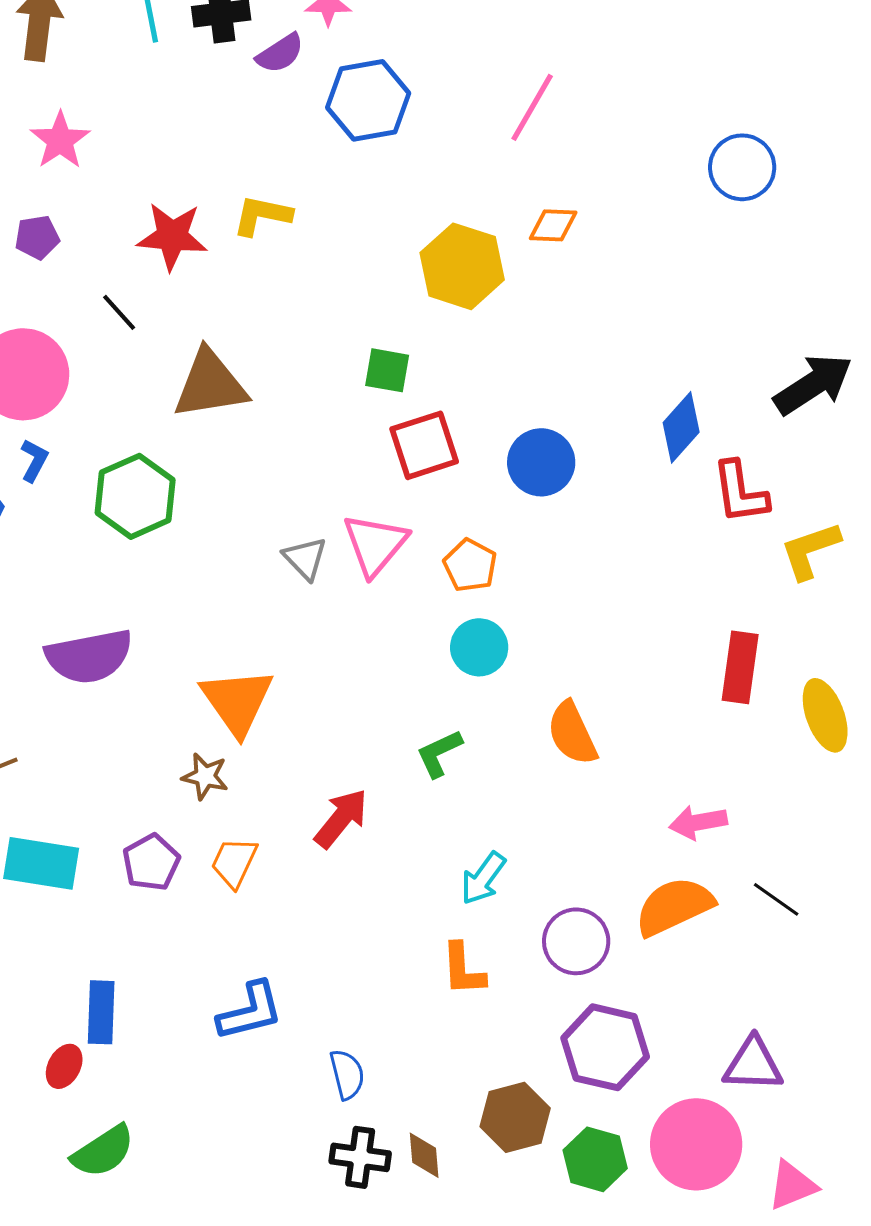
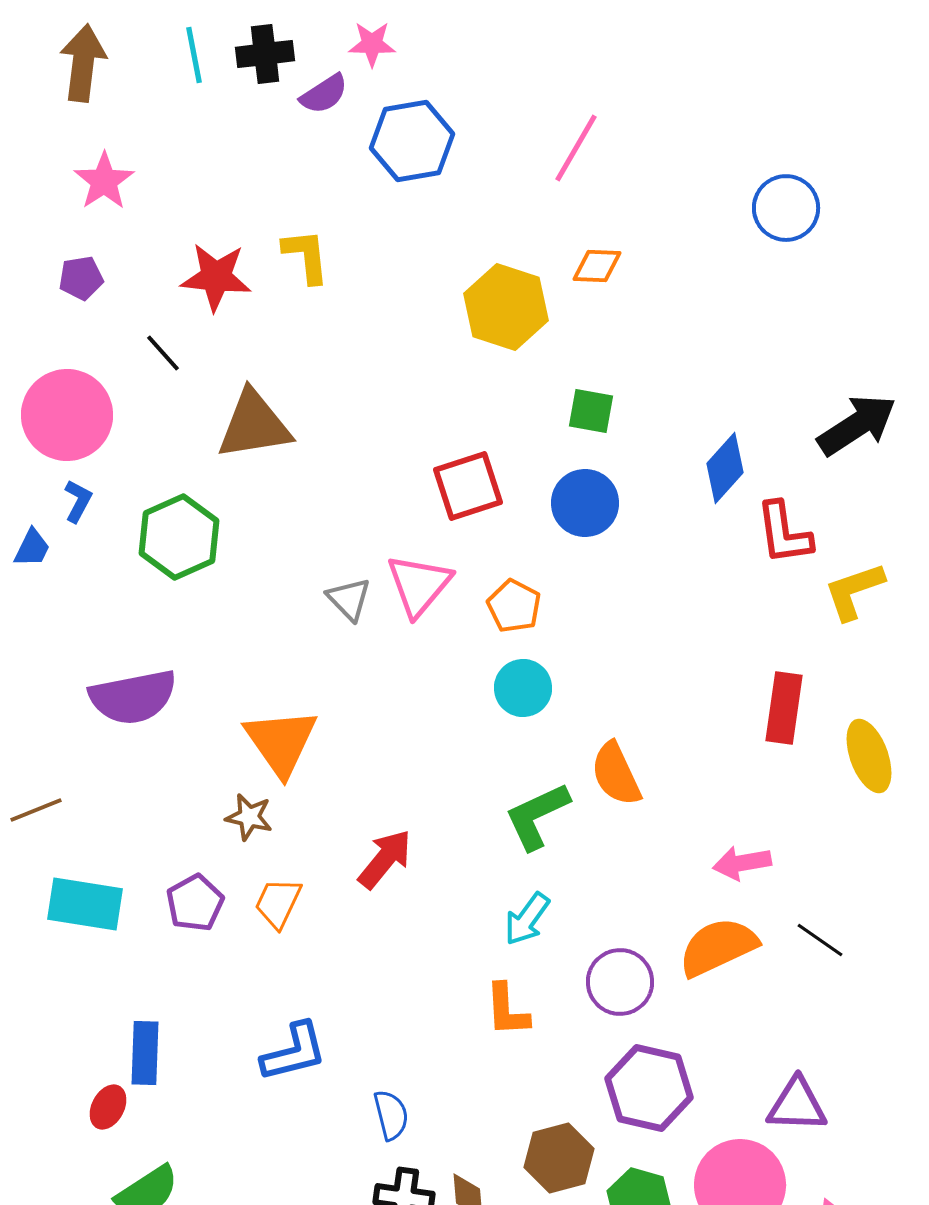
yellow L-shape: (262, 215) -> (306, 256), turned 72
green square: (387, 370) -> (591, 411), moved
green L-shape: (439, 753) -> (537, 816), moved, size x1.4

